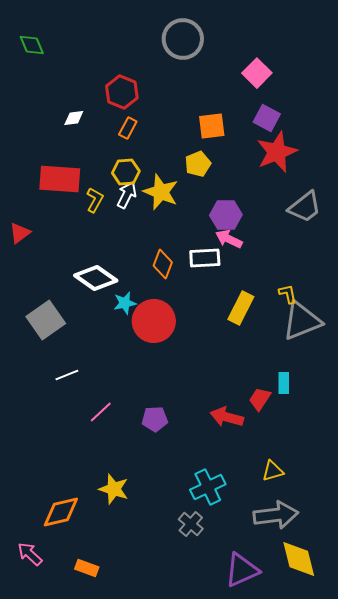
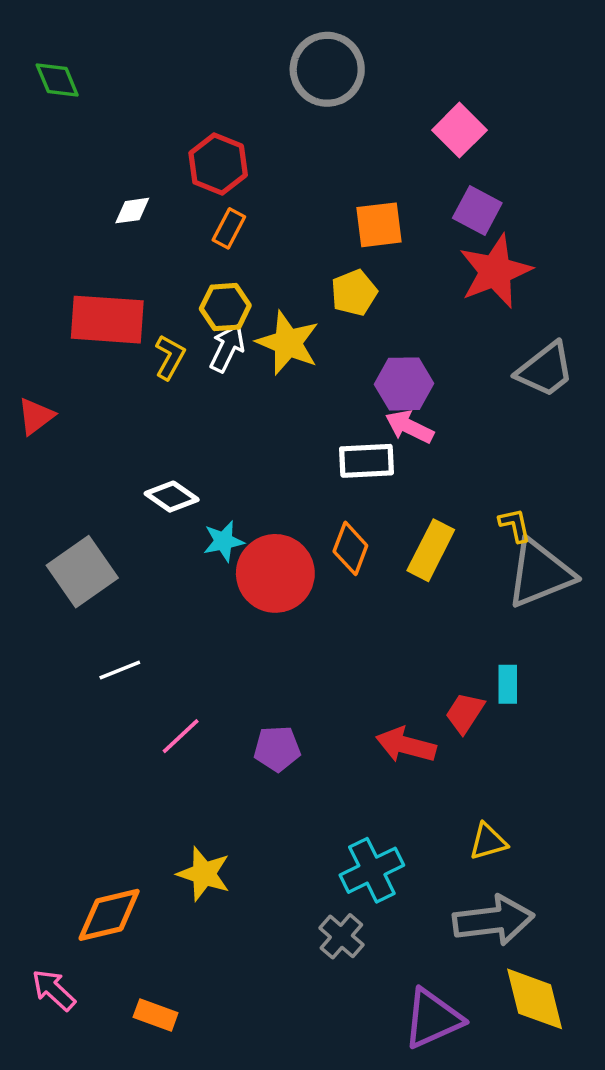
orange diamond: (163, 264) -> (350, 548), moved
white diamond: (96, 278) -> (172, 497), size x0.7

